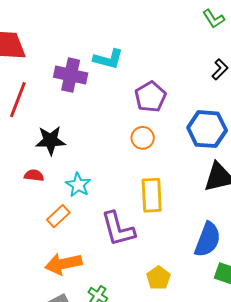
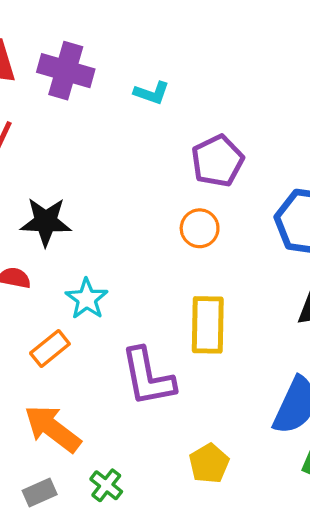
cyan L-shape: (108, 59) -> (152, 93), size x0.7
purple cross: (71, 75) -> (66, 71), moved
orange arrow: (63, 264) -> (53, 429), turned 45

